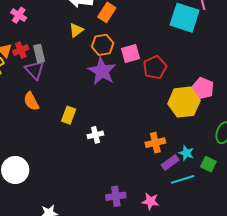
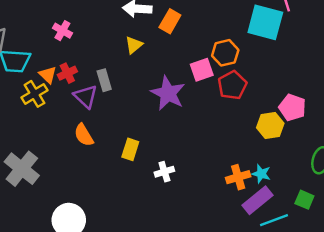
orange hexagon: (103, 45) -> (225, 53), moved
gray rectangle: (39, 53) -> (104, 80), moved
yellow hexagon: (184, 102) -> (270, 125), size x0.7
cyan star: (186, 153) -> (261, 174), moved
purple rectangle: (170, 162) -> (258, 200), size x1.4

